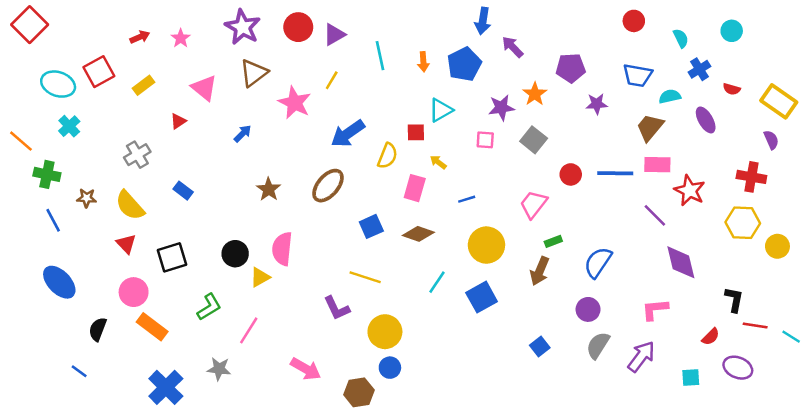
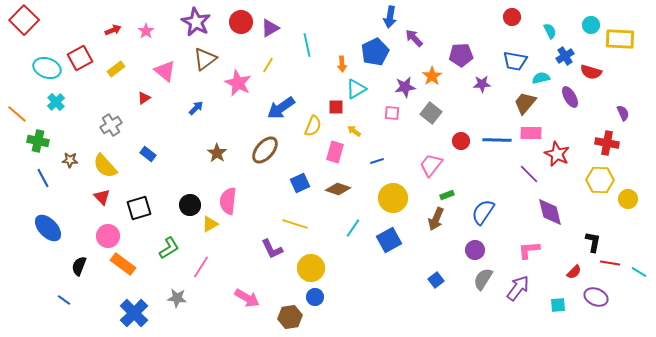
orange arrow: (423, 62) -> (342, 64), moved
red semicircle: (732, 89) -> (591, 72), size x1.5
yellow rectangle: (779, 101) -> (620, 39), moved, turned -32

